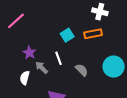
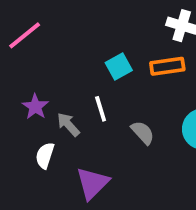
purple star: (29, 53) -> (35, 107), moved
white semicircle: (25, 78) -> (45, 155), moved

